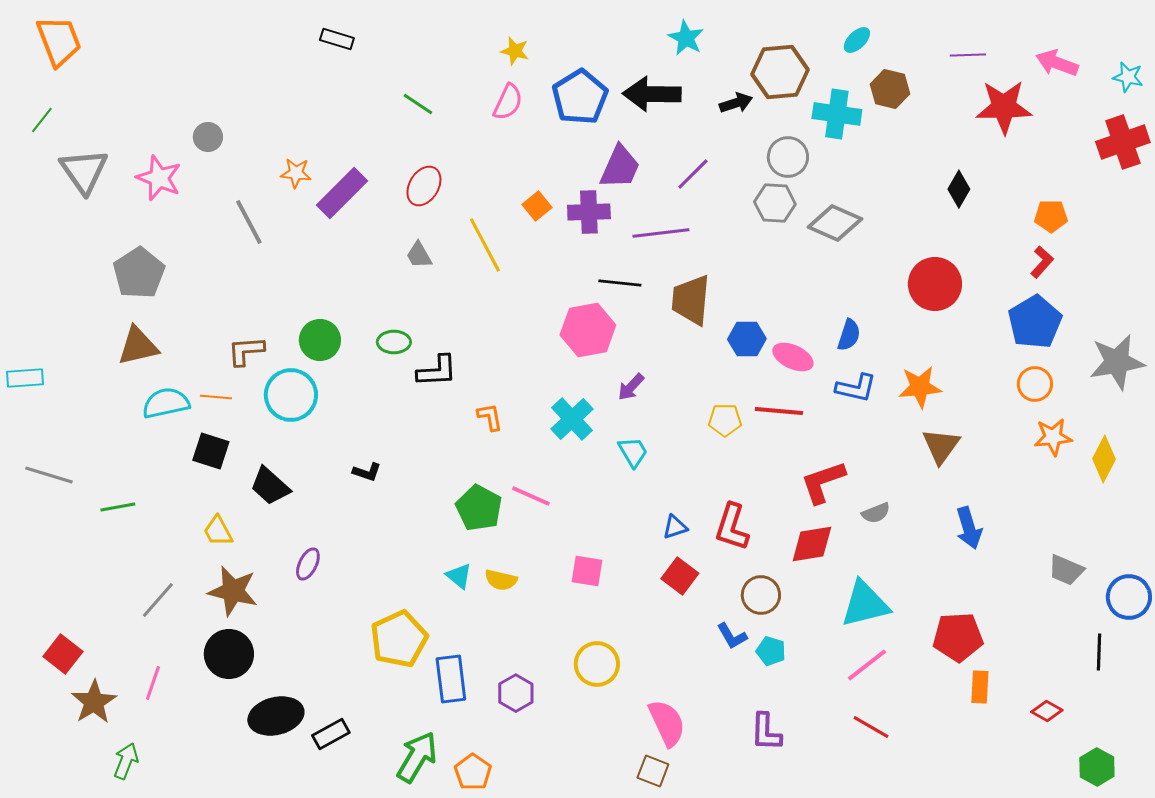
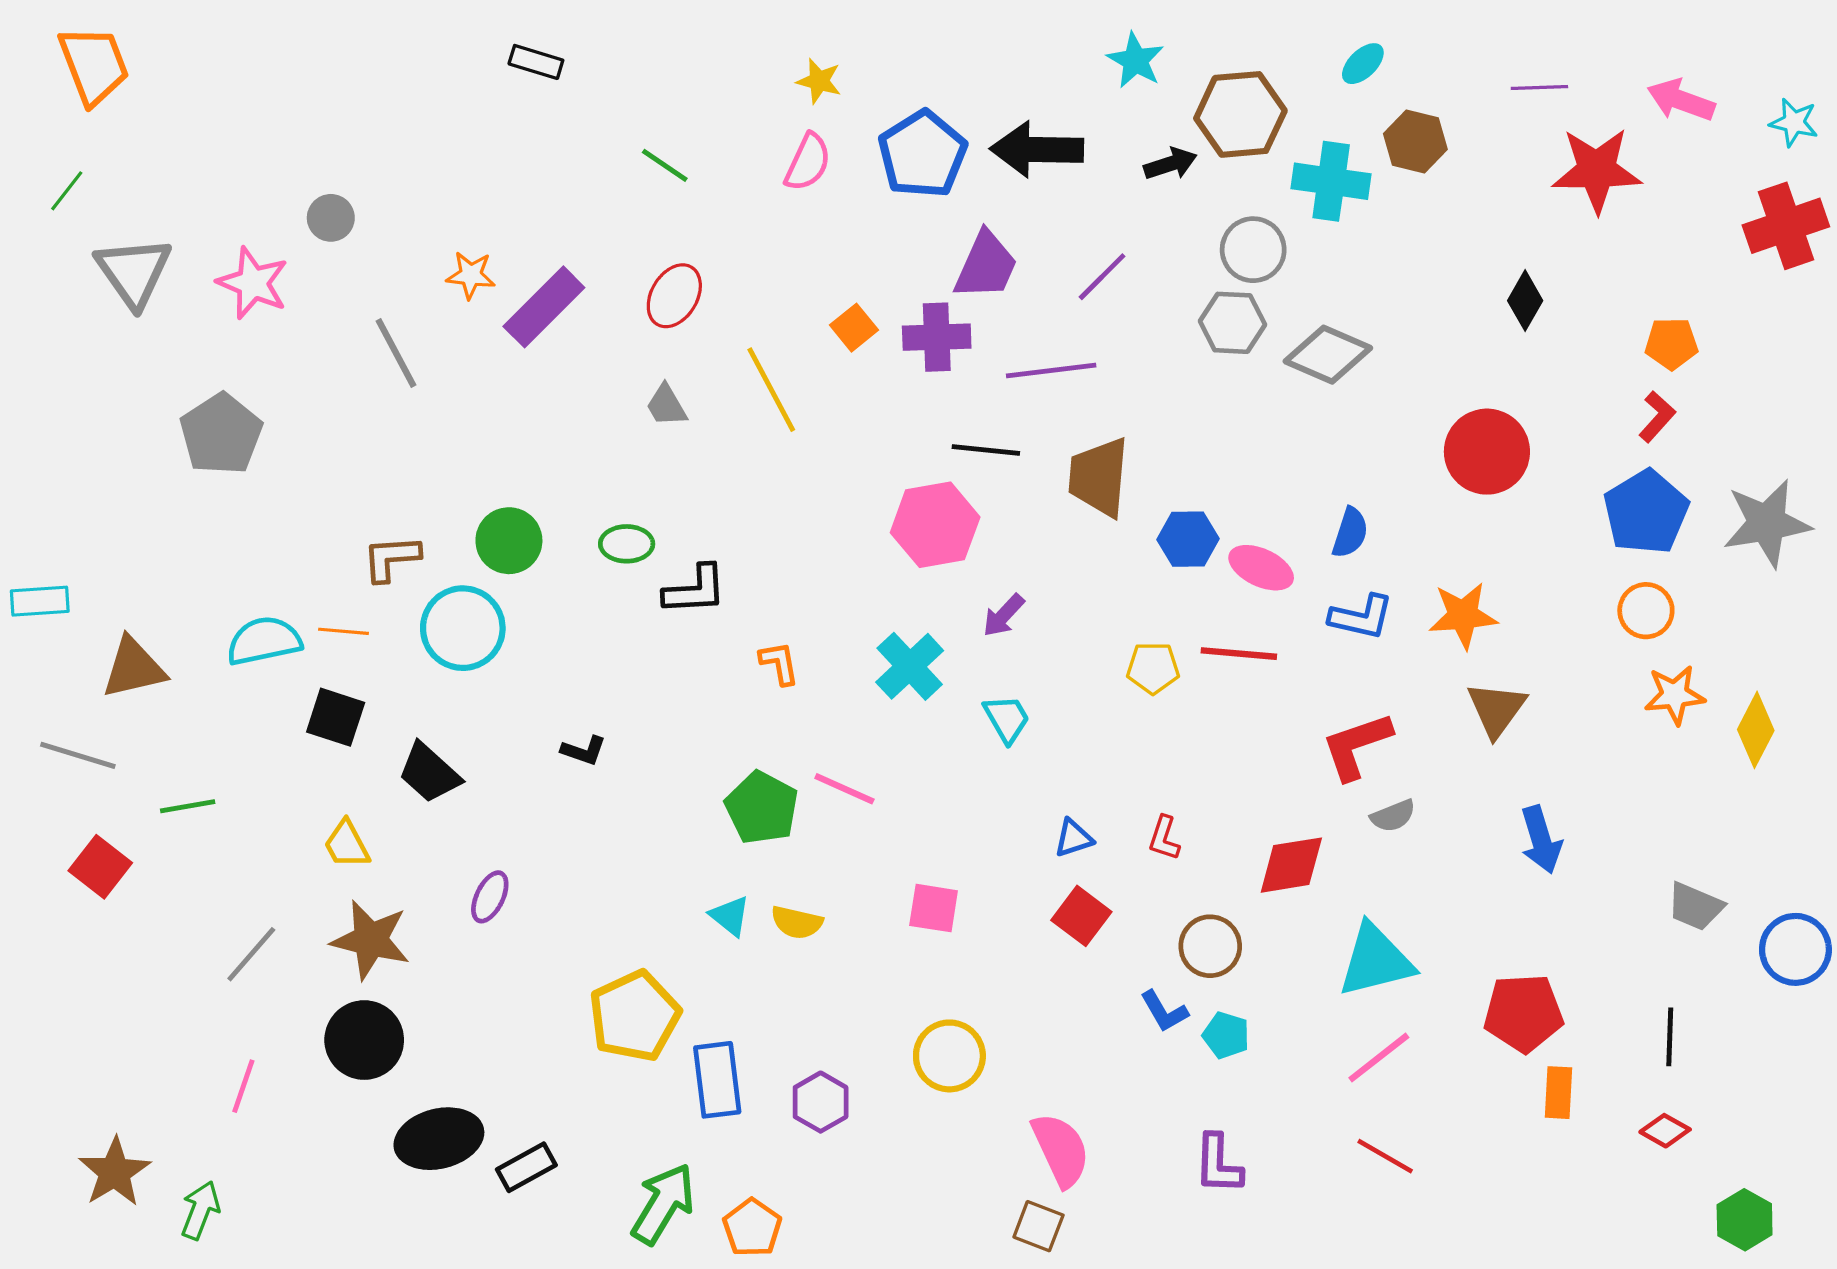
cyan star: (686, 38) -> (1135, 60), moved
brown triangle: (138, 346) -> (134, 668), moved
gray star: (1117, 362) -> (1767, 523), moved
red L-shape: (823, 482) -> (1357, 746), moved
red L-shape: (732, 527) -> (1164, 838), size x0.6
black line: (1099, 652) -> (1670, 1037), moved
red square: (63, 654) -> (100, 867), moved
brown star: (94, 702) -> (115, 1172), moved

